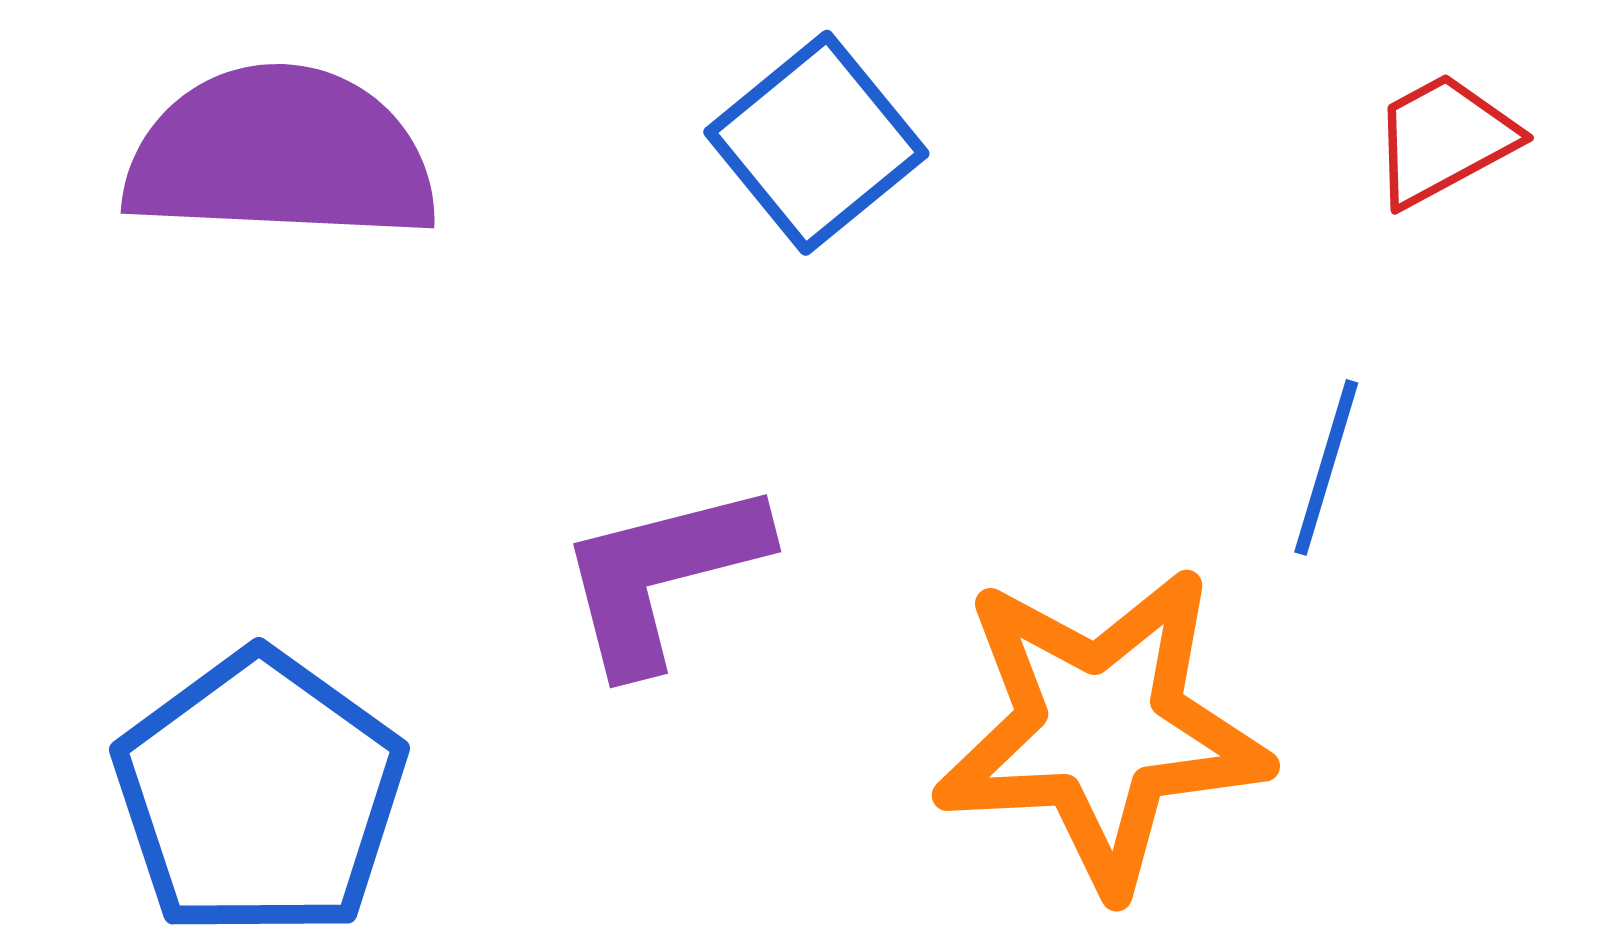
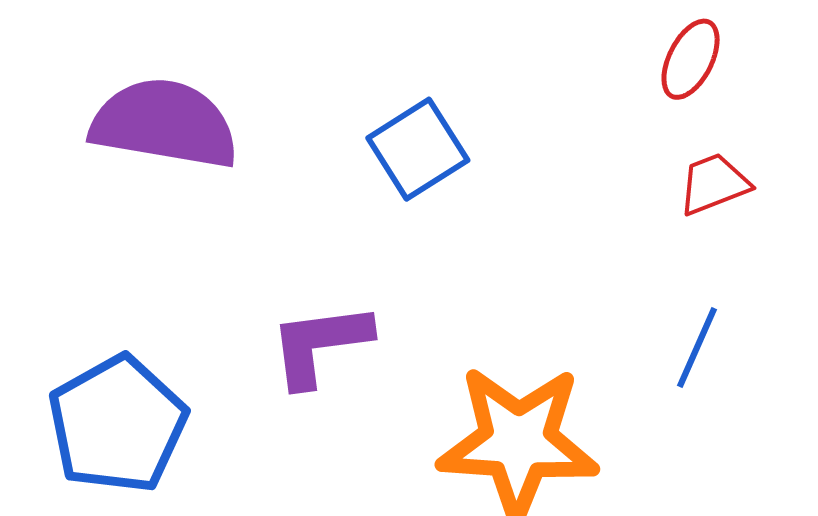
blue line: (1326, 467) -> (697, 348), moved

